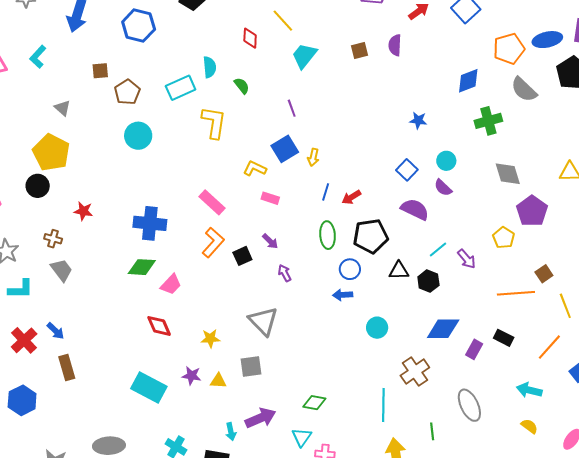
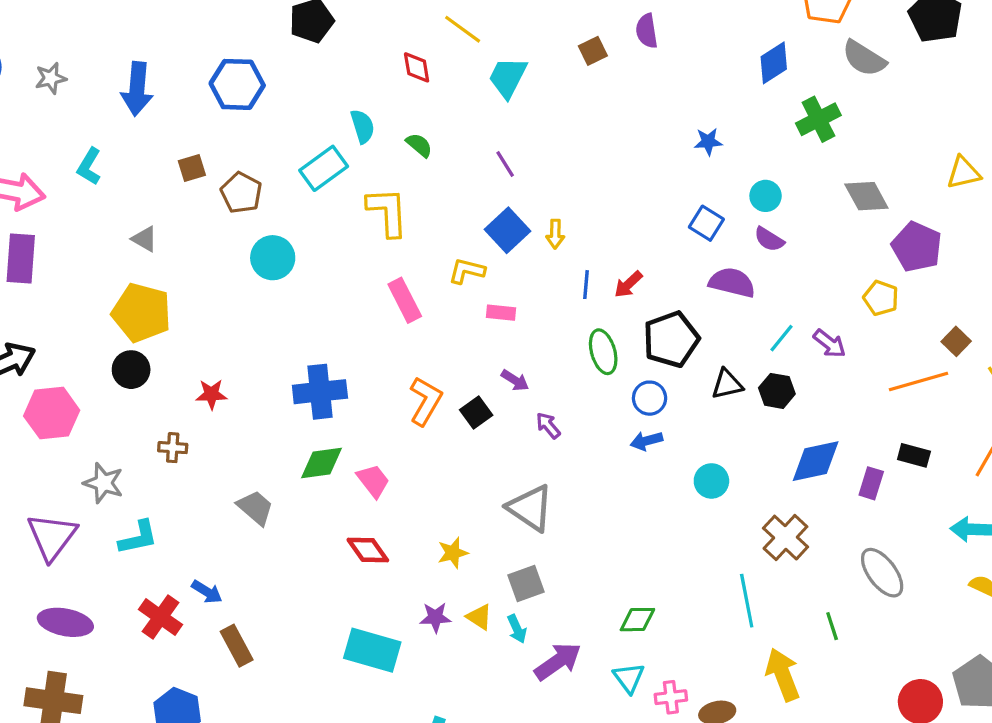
pink rectangle: (212, 202) -> (405, 300), moved, turned 32
gray trapezoid: (61, 270) -> (255, 508), moved
pink trapezoid: (171, 284) -> (373, 481), turned -70
yellow triangle: (218, 381) -> (479, 617), turned 42
cyan arrow: (231, 432) -> (517, 629), moved

